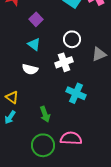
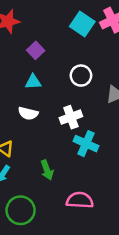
cyan triangle: (34, 44) -> (33, 82), turned -40
white cross: (64, 62) -> (71, 117), moved
green circle: (43, 145) -> (21, 210), moved

